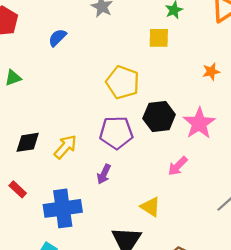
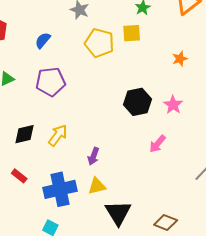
yellow pentagon: (123, 82) -> (99, 43), moved
pink star: (199, 123) -> (173, 105), size x0.7
purple pentagon: (116, 133) -> (51, 82), moved
yellow triangle: (150, 207) -> (97, 186), moved, turned -42

